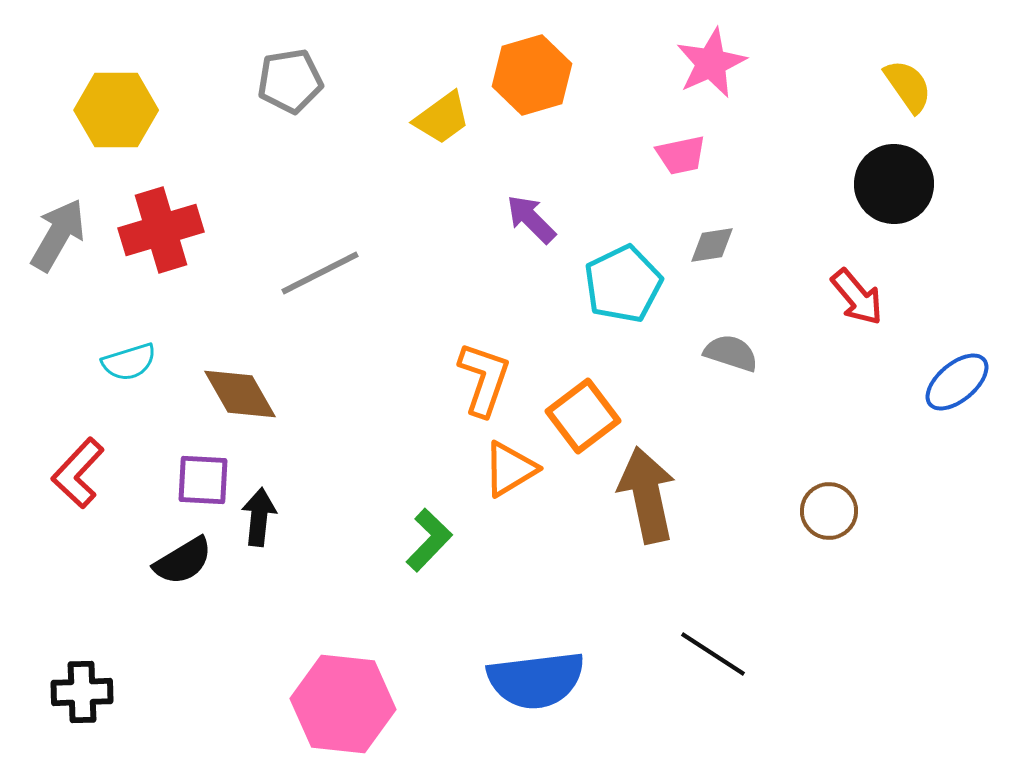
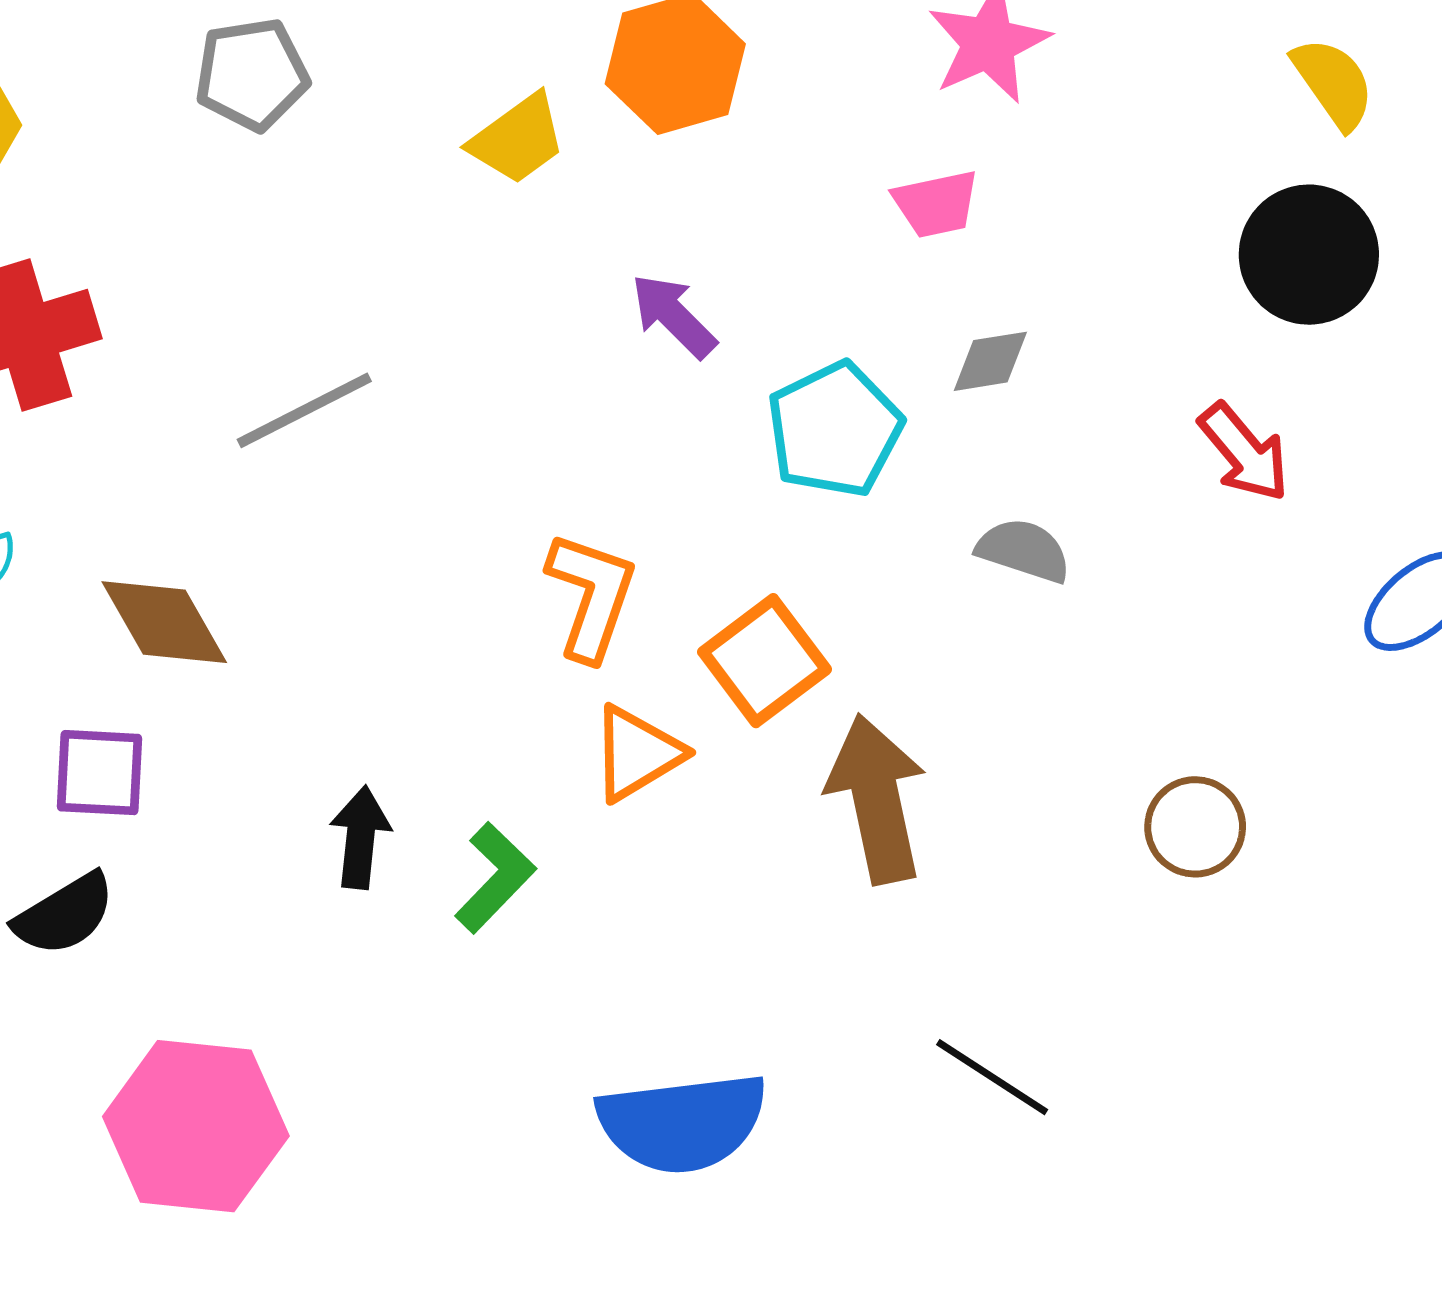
black arrow: (259, 517) -> (360, 837), moved
pink hexagon: (343, 704) -> (196, 1126), moved

